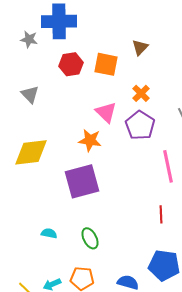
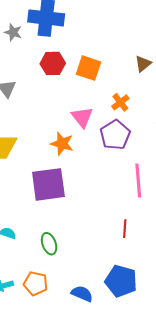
brown triangle: (140, 47) -> (143, 64), moved

